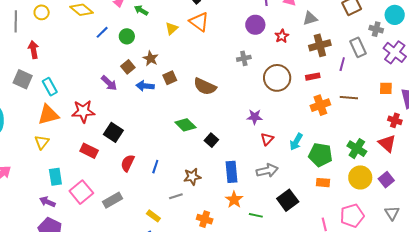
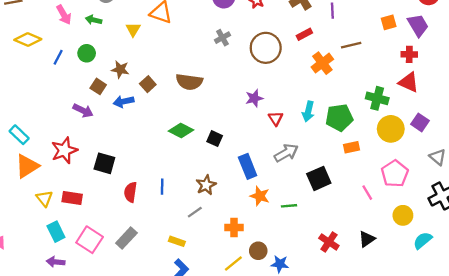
yellow triangle: (42, 142) -> (44, 198), moved
red rectangle: (89, 151) -> (72, 198), moved
black square: (288, 200) -> (319, 178), turned 30

